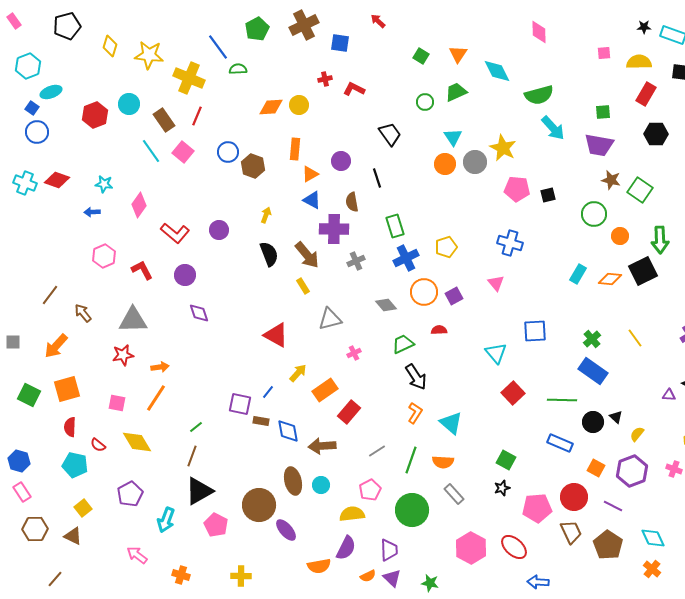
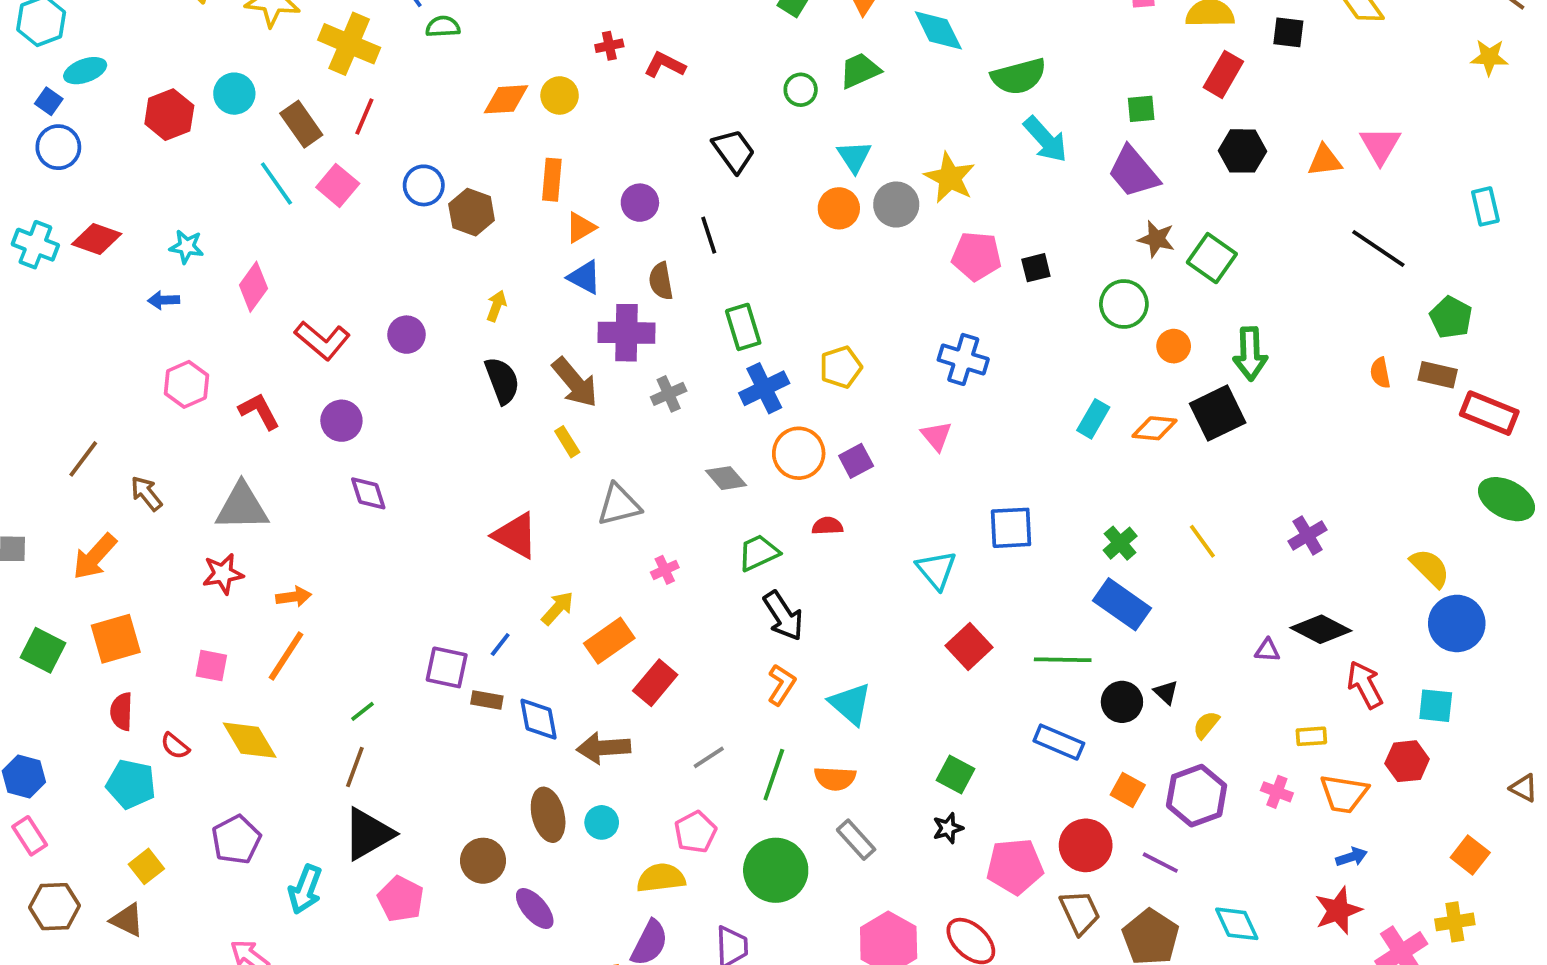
purple trapezoid: (599, 145) -> (1133, 172), turned 40
brown circle: (259, 505) -> (483, 861), size x0.7

